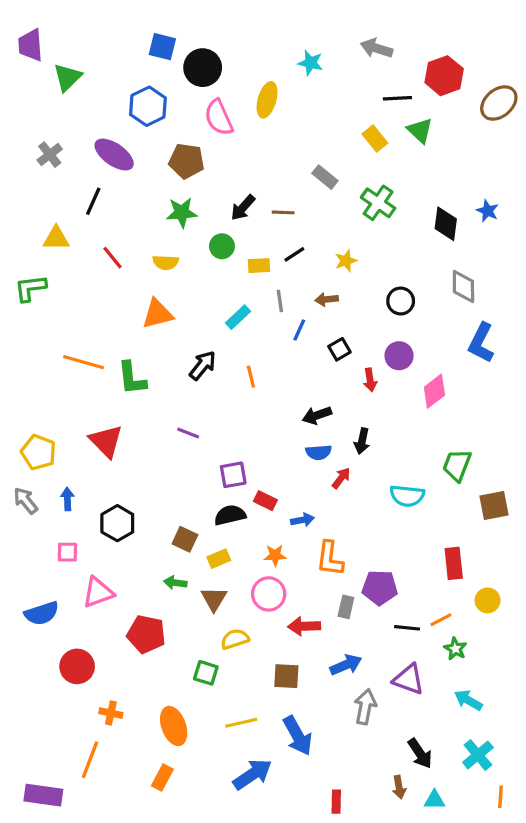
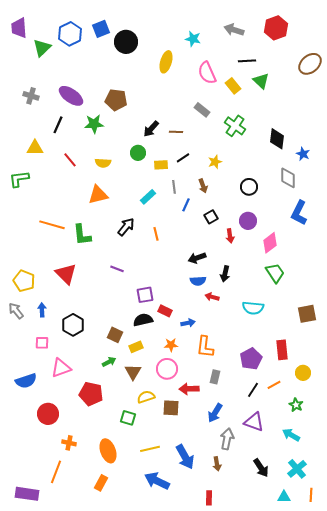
blue square: (162, 47) -> (101, 29), turned -36
red hexagon: (444, 76) -> (276, 28), moved
blue hexagon: (148, 106) -> (70, 34), moved
pink semicircle: (219, 118) -> (207, 73), moved
gray cross: (50, 155) -> (31, 96), turned -35
blue star: (488, 211) -> (303, 154), moved
green star: (182, 212) -> (94, 124), moved
brown arrow: (327, 299) -> (203, 186), turned -104
green trapezoid: (457, 465) -> (275, 273), moved, turned 125
red arrow: (341, 478) -> (212, 297), turned -112
green arrow: (175, 583) -> (109, 362), turned 144
purple pentagon: (380, 588) -> (251, 359), moved, turned -30
black line: (407, 628) -> (253, 390), turned -63
green star: (455, 649) -> (296, 405), moved
blue arrow: (346, 665) -> (215, 413), turned 144
brown square: (286, 676) -> (171, 408), moved
blue arrow: (253, 774) -> (157, 481), turned -120
brown arrow: (399, 787) -> (217, 464), moved
cyan triangle: (434, 800) -> (284, 497), moved

